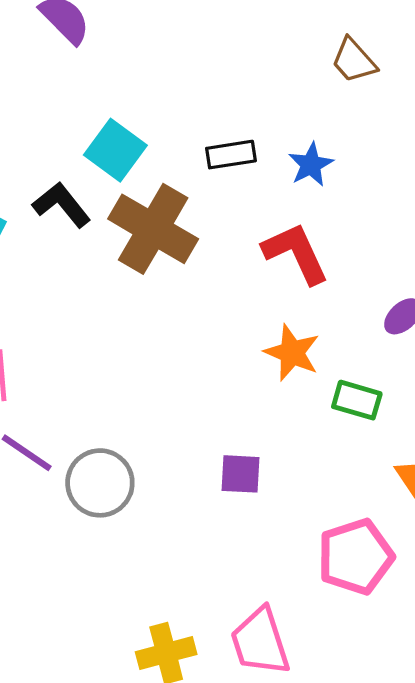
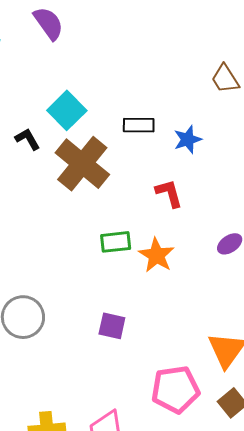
black L-shape: (62, 205) -> (28, 139), size x0.7
red L-shape: (296, 253) -> (169, 193), size x0.7
green rectangle: (357, 400) -> (116, 242), moved, turned -32

